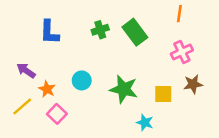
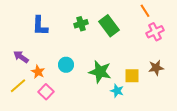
orange line: (179, 14) -> (145, 11), turned -40
pink cross: (182, 52) -> (155, 32), moved
cyan star: (145, 123) -> (117, 91), moved

